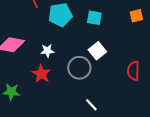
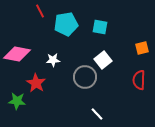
orange square: (136, 16) -> (142, 48), moved
red star: (41, 74) -> (36, 83), moved

